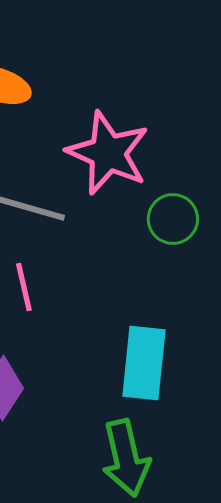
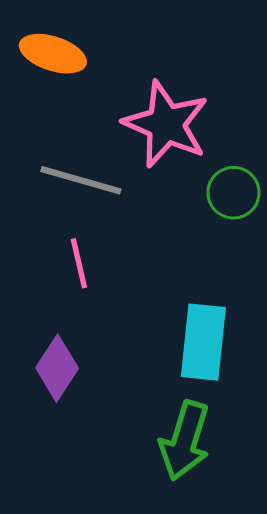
green arrow: (126, 458) -> (185, 441), turned 30

